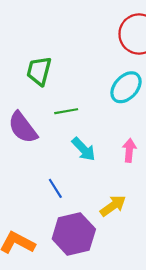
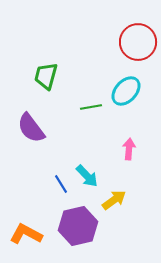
green line: (66, 111) -> (91, 107), moved
cyan arrow: (84, 149) -> (87, 176), moved

